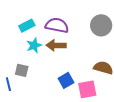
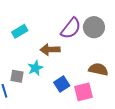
purple semicircle: (57, 25) -> (71, 28), moved, turned 120
cyan star: (34, 45) -> (35, 68), moved

